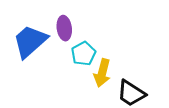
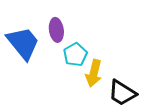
blue trapezoid: (30, 41) -> (23, 43), turned 93

